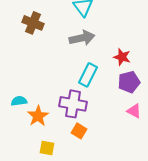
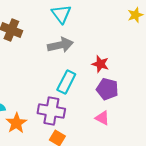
purple pentagon: (129, 82) -> (107, 89), turned 30
pink triangle: (134, 111) -> (102, 118), moved

